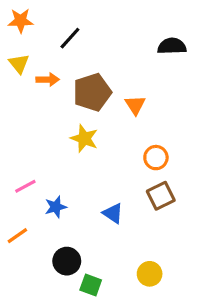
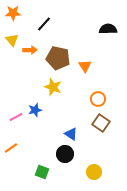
brown pentagon: (92, 92) -> (58, 58), turned 30
brown square: (161, 196) -> (101, 123), turned -30
blue star: (56, 207) -> (35, 110), moved
black circle: (67, 261) -> (65, 154), moved
green square: (91, 285) -> (42, 172), moved

